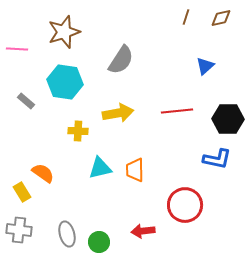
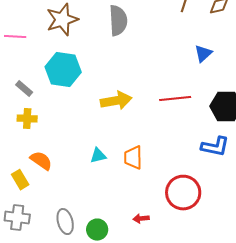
gray semicircle: (121, 60) -> (118, 21), moved, turned -36
yellow cross: (78, 131) -> (27, 119), moved
cyan triangle: (100, 168) -> (98, 156), size x0.7
red arrow: (143, 231) -> (141, 219), size x0.7

